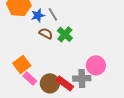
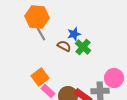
gray line: (53, 14) -> (41, 34), moved
blue star: (38, 15) -> (74, 34), moved

